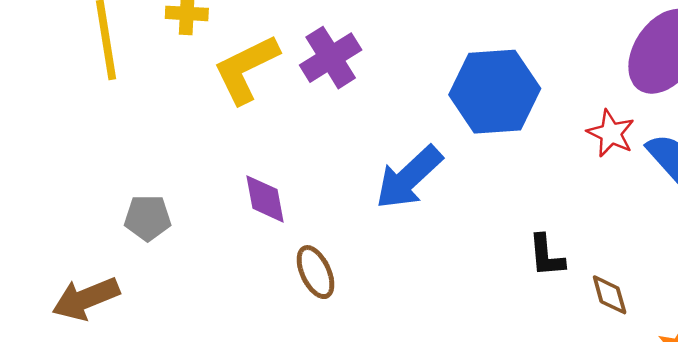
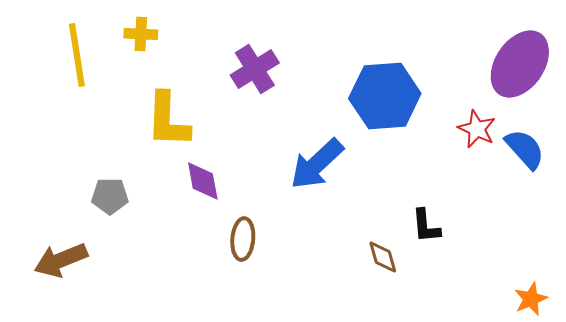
yellow L-shape: (246, 69) -> (168, 120), moved, turned -62
brown ellipse: (316, 272) -> (243, 239), turned 30
brown diamond: (610, 295) -> (383, 257), moved

